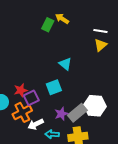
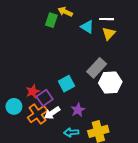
cyan triangle: (65, 64) -> (87, 27), moved
white hexagon: (95, 106) -> (110, 82), moved
gray rectangle: (77, 113) -> (97, 68), moved
white arrow: (36, 124) -> (52, 113), moved

